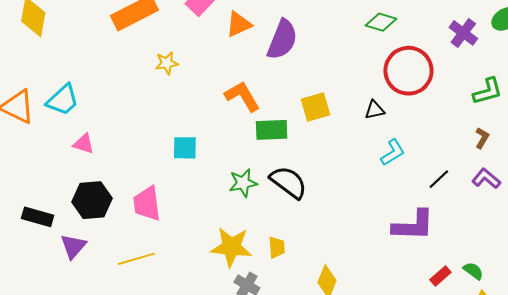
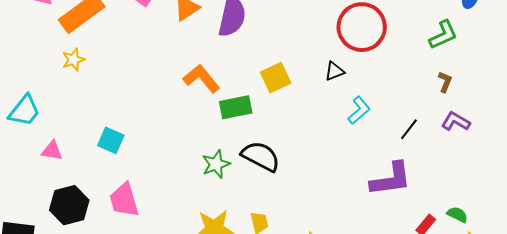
yellow star: (167, 63) -> (73, 60), moved
cyan square: (185, 148) -> (111, 140), moved, turned 32

